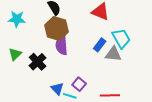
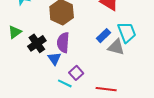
purple semicircle: (62, 45) -> (63, 43), moved
blue triangle: (57, 89) -> (54, 59), moved

